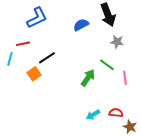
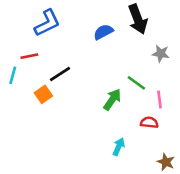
gray star: (117, 42) -> (161, 54), moved
red semicircle: (116, 113) -> (149, 122), moved
cyan arrow: (93, 115) -> (119, 147), turned 144

